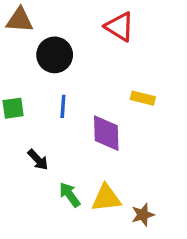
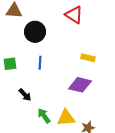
purple diamond: (106, 133) -> (80, 85), moved, turned -75

